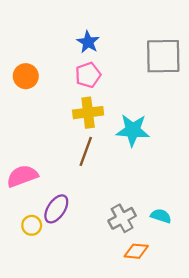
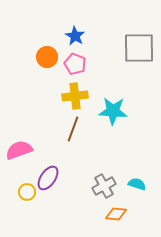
pink pentagon: (88, 75) -> (75, 64), turned -30
orange circle: (26, 76) -> (47, 57), moved

